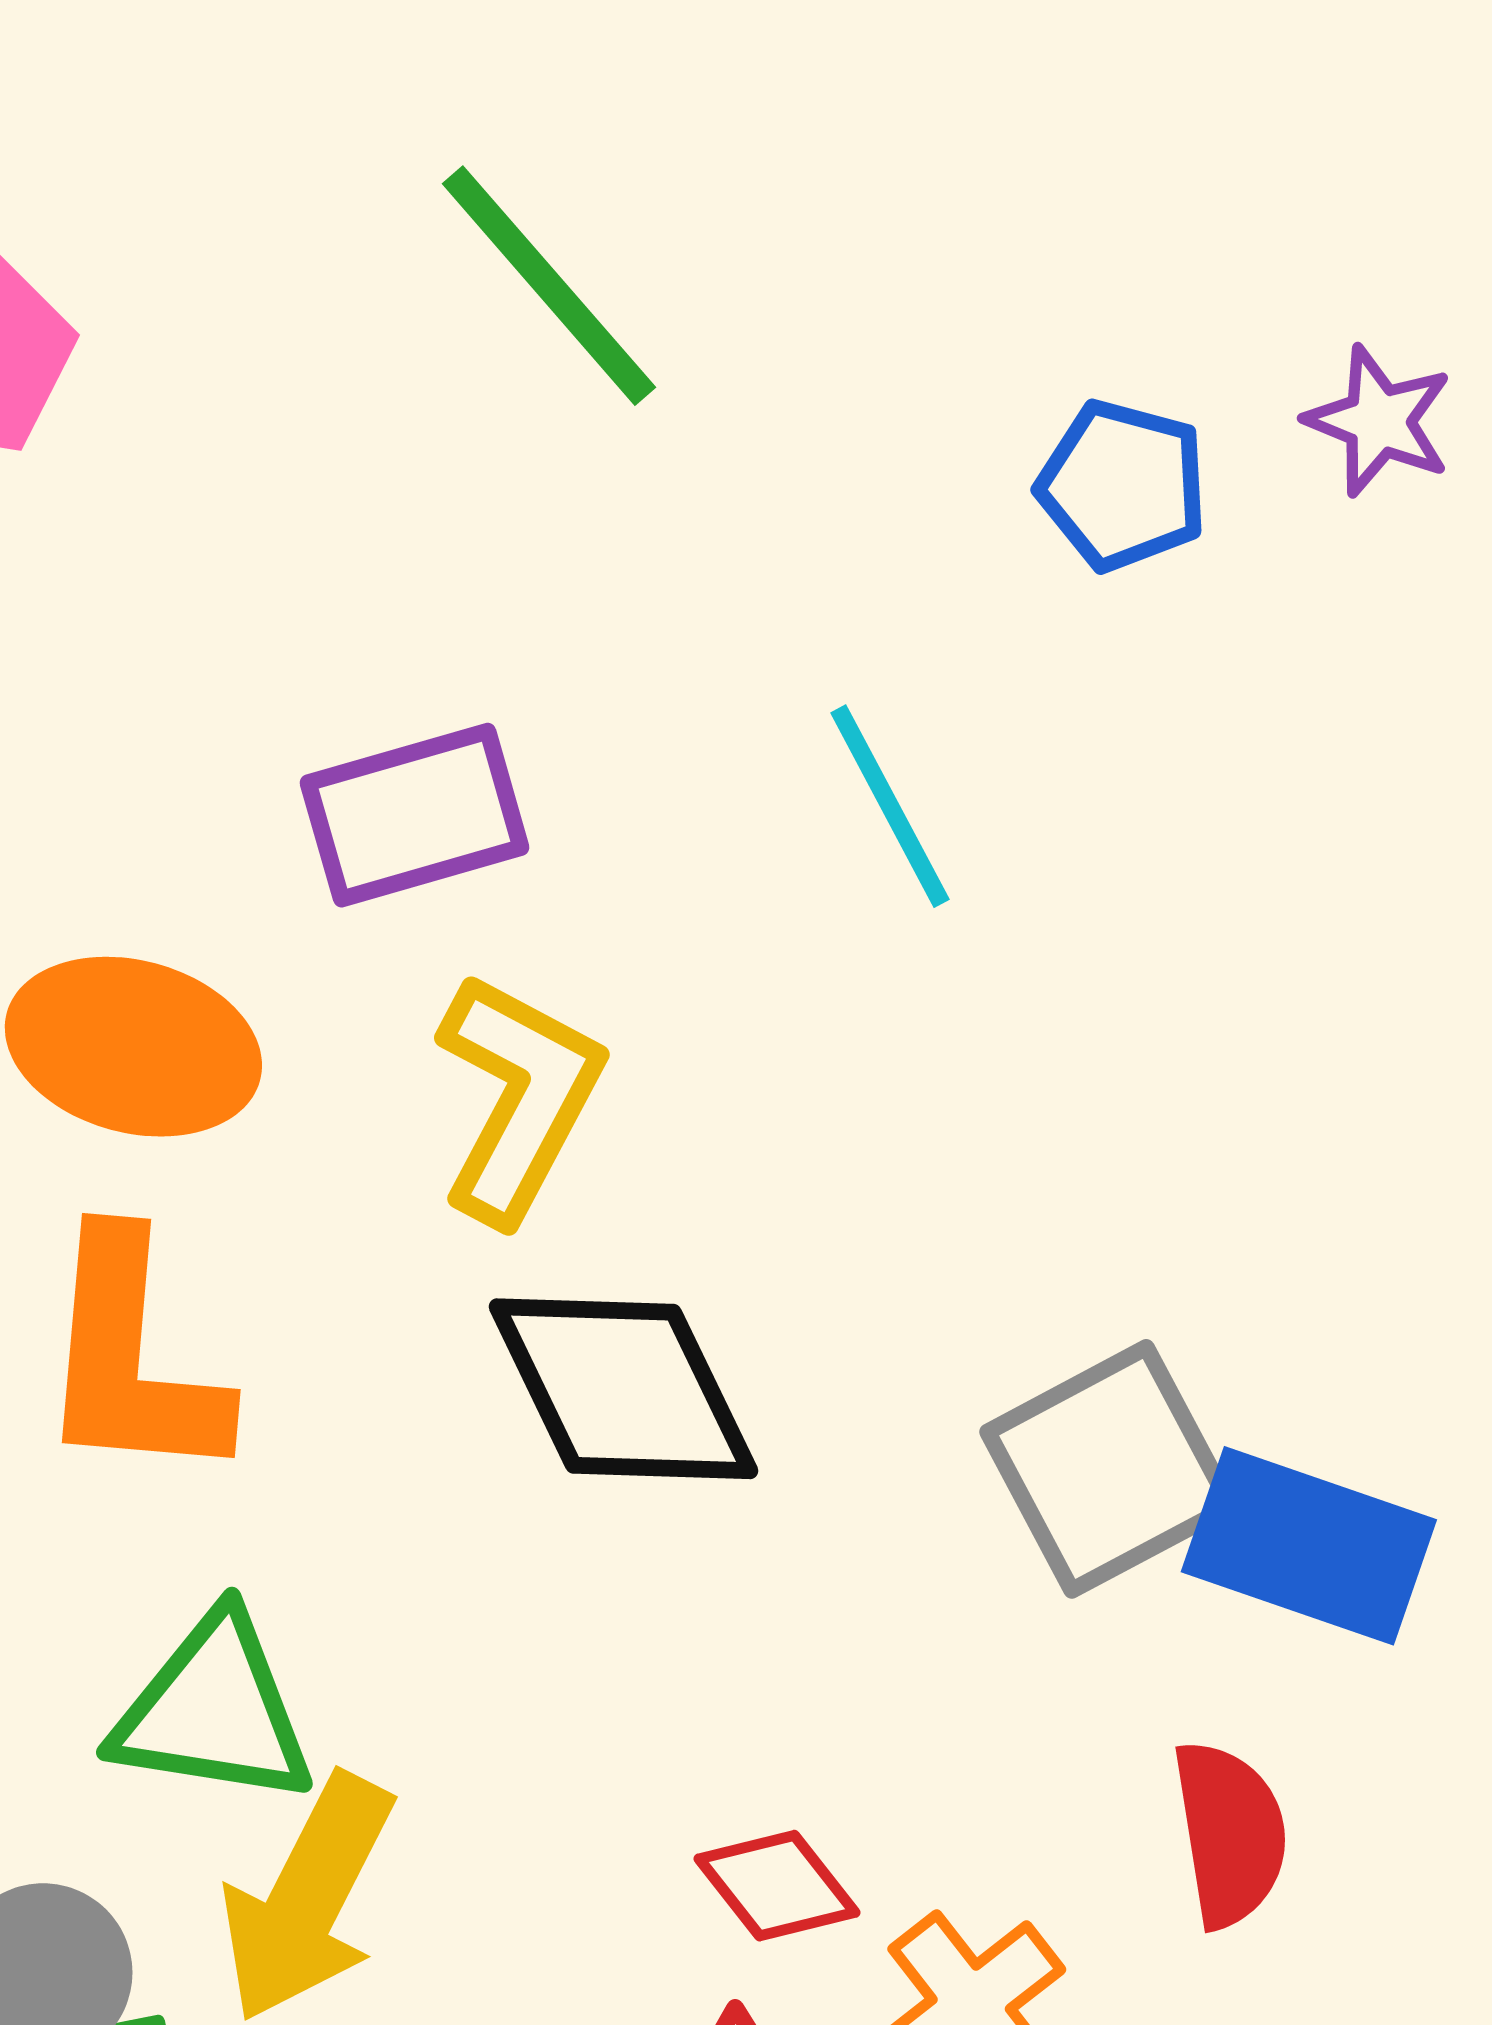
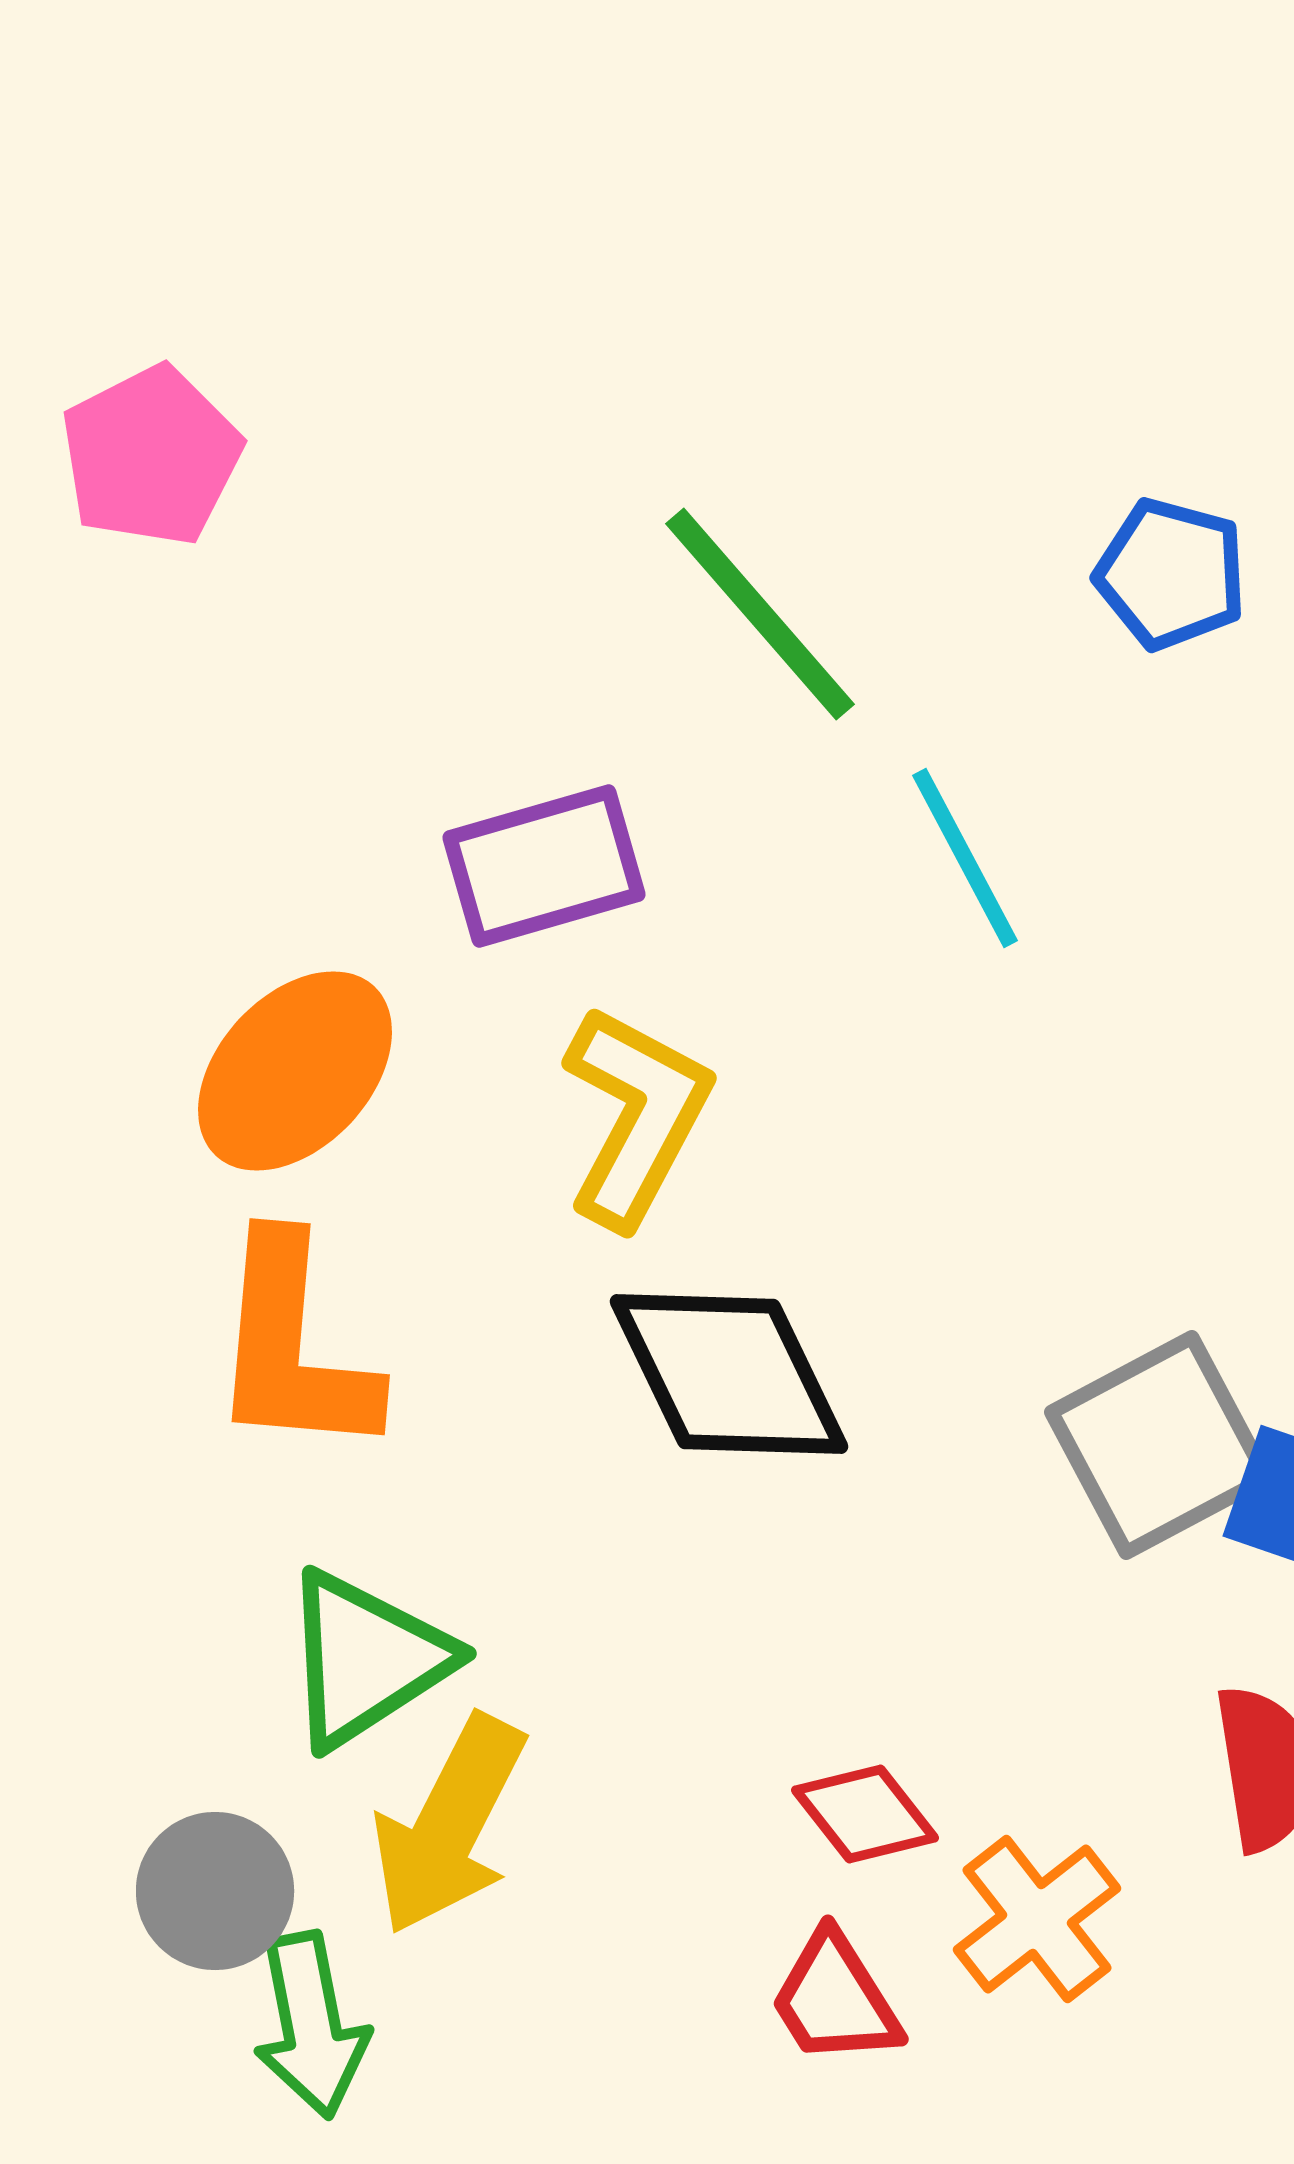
green line: (549, 286) -> (760, 614), moved
orange ellipse: (133, 1047) -> (295, 1071), turned -62
green triangle: (214, 1711) -> (366, 1659), turned -42

